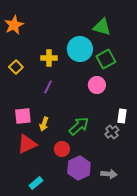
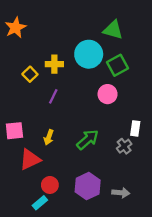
yellow square: (16, 67) -> (30, 74), moved
pink square: (23, 116) -> (14, 131), moved
red circle: (62, 149) -> (50, 185), moved

